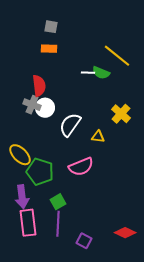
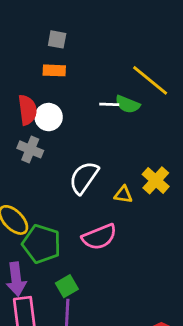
red semicircle: (39, 86) -> (27, 110), moved
white circle: (45, 108) -> (49, 117), moved
yellow cross: (121, 114) -> (156, 180), moved

